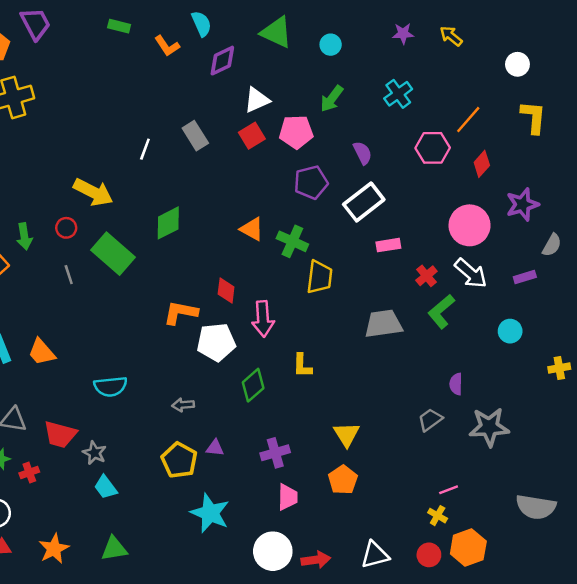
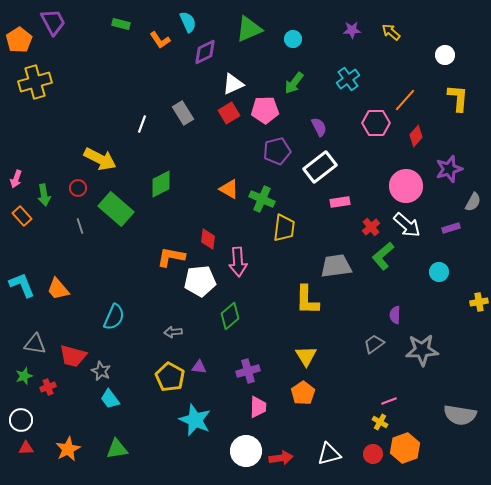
green triangle: (276, 32) -> (249, 29), turned -48
yellow L-shape: (302, 366) -> (307, 300), moved, size x1.5
cyan semicircle: (110, 386) -> (114, 317), turned -60

